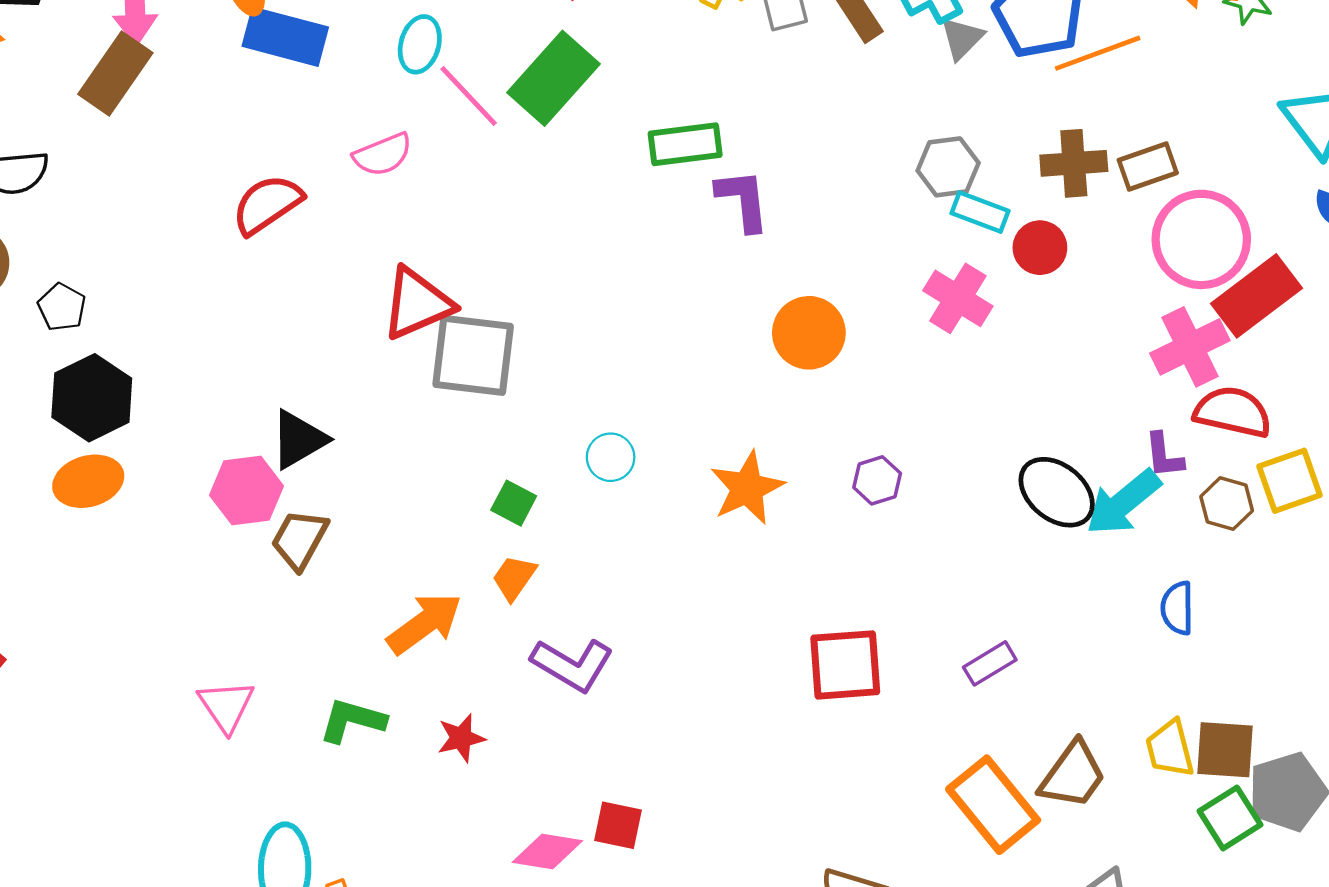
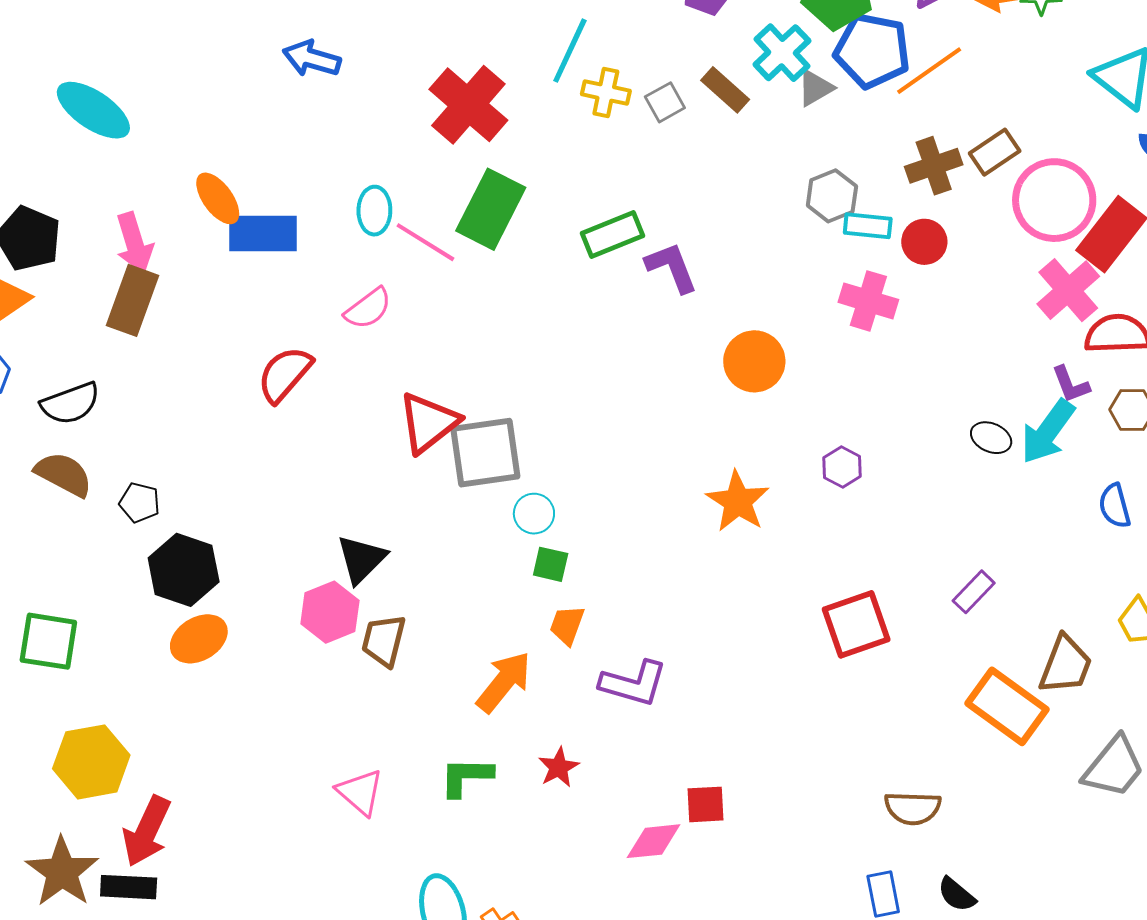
gray triangle: (962, 38) -> (815, 88), turned 30
cyan circle: (611, 457) -> (534, 514), moved
black ellipse: (1057, 492) -> (991, 438), size x0.6

